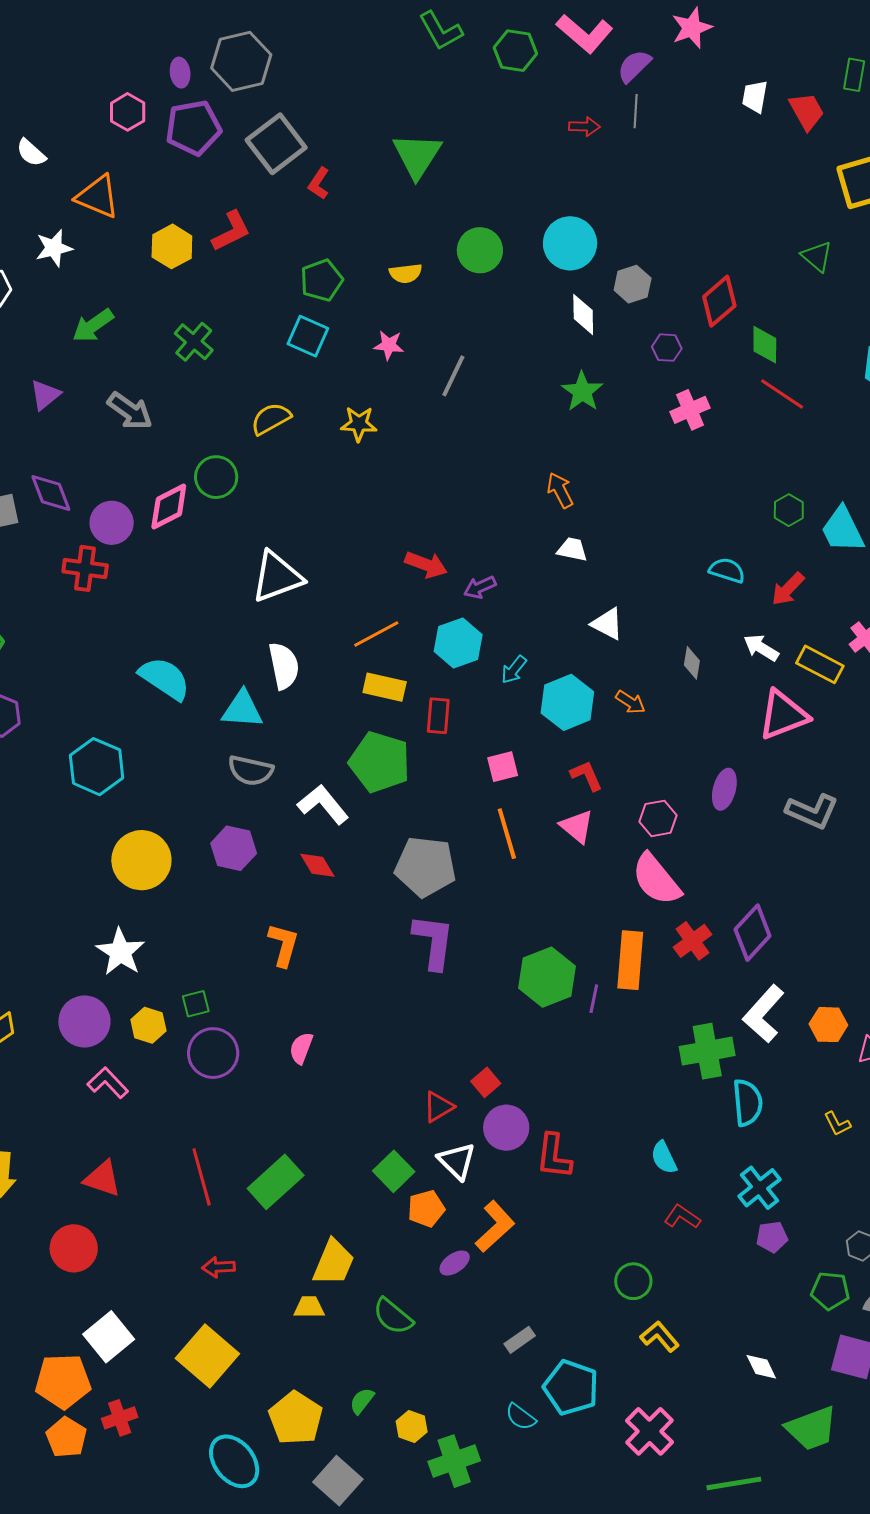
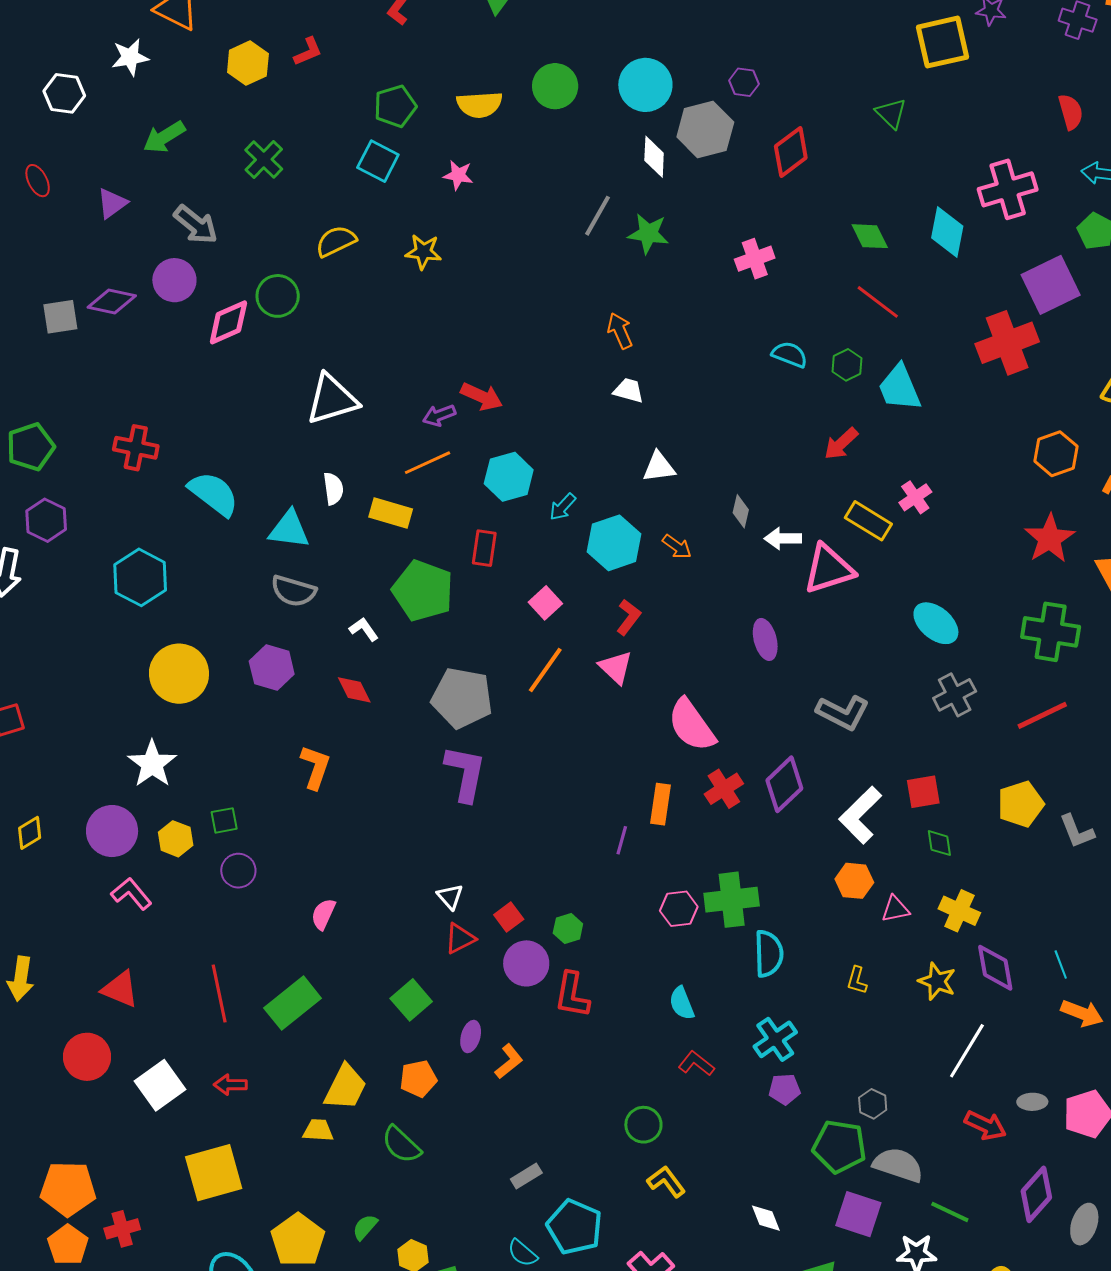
red L-shape: (231, 231) -> (308, 52), size x0.7
yellow semicircle: (406, 273) -> (480, 105), size x1.4
gray hexagon: (633, 284) -> (705, 130), size x1.5
green diamond: (765, 345) -> (870, 236), moved, turned -30
purple hexagon: (667, 348) -> (744, 82), moved
gray line: (453, 376) -> (598, 216), moved
green star: (582, 392) -> (648, 234), turned -30
red line: (782, 394) -> (878, 302), moved
purple diamond: (51, 493) -> (112, 302), turned -60
purple circle: (112, 523) -> (174, 280), moved
red cross: (85, 568) -> (136, 448), moved
cyan semicircle: (727, 570) -> (790, 354), moved
purple arrow: (480, 587) -> (439, 415), moved
white triangle: (607, 624) -> (659, 467), turned -39
white arrow: (761, 648) -> (783, 539), moved, turned -36
white semicircle: (284, 666) -> (333, 489), size x0.7
yellow rectangle: (385, 687) -> (391, 513), moved
pink square: (503, 767) -> (545, 603), turned -32
red L-shape: (587, 776) -> (628, 617), turned 57
purple ellipse: (724, 789) -> (765, 639), turned -33
white L-shape: (323, 804) -> (364, 629), size x0.6
gray L-shape: (812, 811) -> (843, 712), moved
pink hexagon: (658, 818) -> (679, 909), moved
orange line: (507, 834) -> (545, 670), turned 48
orange rectangle: (630, 960) -> (661, 804), size x0.7
green hexagon: (547, 977) -> (568, 928), moved, size x0.5
white L-shape: (764, 1014) -> (860, 815), moved
pink semicircle: (301, 1048) -> (323, 914), moved
purple circle: (213, 1053) -> (238, 871), size x0.7
yellow L-shape: (837, 1124) -> (857, 980), turned 40
white triangle: (457, 1161) -> (450, 897), moved, size x0.7
orange pentagon: (426, 1209) -> (418, 1079), moved
orange L-shape: (495, 1227) -> (509, 1061), size x0.7
purple ellipse: (455, 1263) -> (471, 1036), moved, turned -44
green pentagon: (830, 1291) -> (839, 1146), size x1.4
white square: (109, 1337) -> (160, 1085), moved
yellow square: (207, 1356) -> (214, 1173), turned 30

